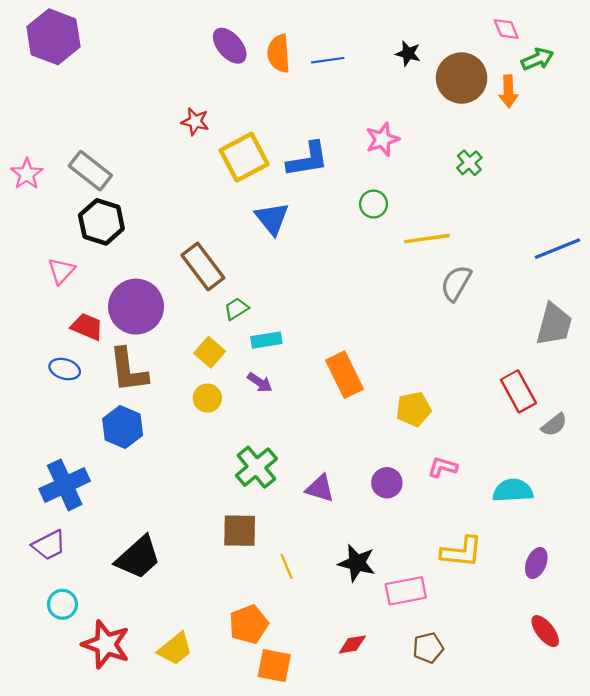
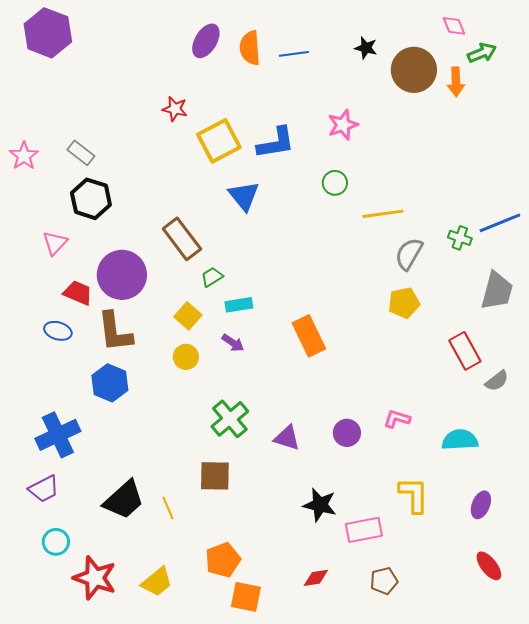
purple ellipse: (230, 46) -> (206, 41), turned 72
green cross: (469, 163) -> (460, 238), moved, turned -30
gray rectangle: (90, 171) -> (81, 153), size x0.7
yellow pentagon: (414, 409) -> (404, 303), moved
yellow L-shape: (462, 552) -> (414, 495), turned -96
yellow line: (287, 566) -> (168, 508), moved

